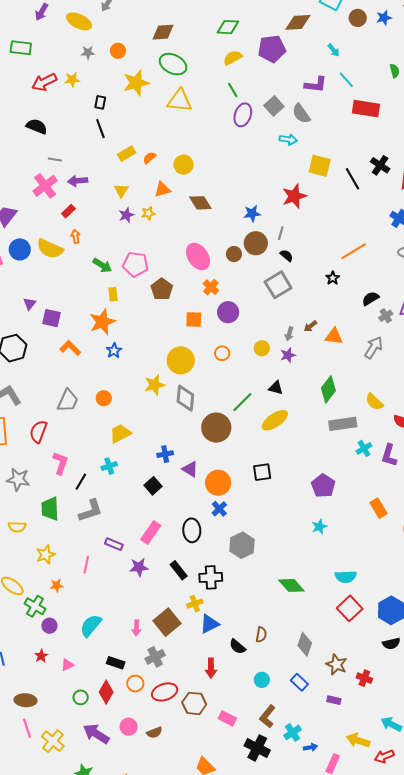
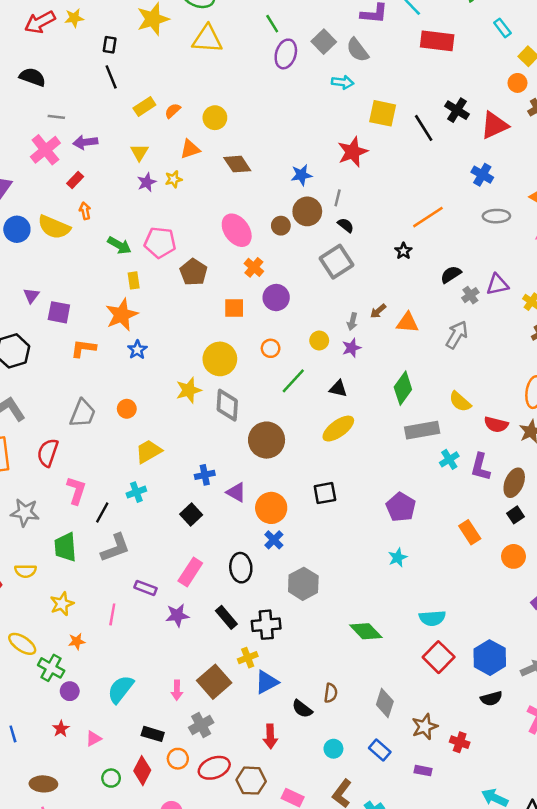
orange L-shape: (70, 348) -> (83, 348), turned -35
green line: (242, 402) -> (293, 381), moved
brown star: (336, 665) -> (425, 727), turned 30

